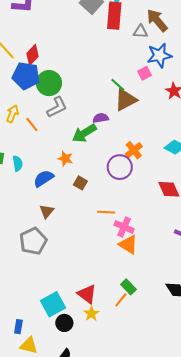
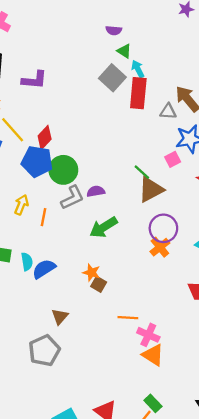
purple semicircle: (101, 118) -> (96, 191), moved
orange line: (32, 124) -> (44, 217), turned 49
orange star: (65, 159) -> (91, 272), moved
purple circle: (120, 167) -> (163, 228), moved
blue semicircle: (44, 178) -> (44, 269), moved

